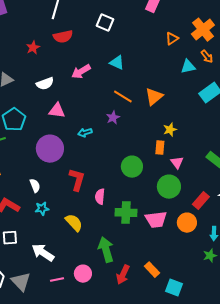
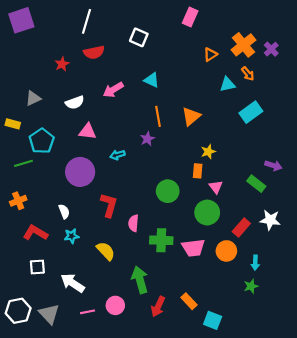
orange line: (123, 97) -> (158, 116), turned 48

